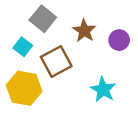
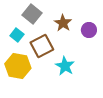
cyan star: (103, 90) -> (65, 66), moved

